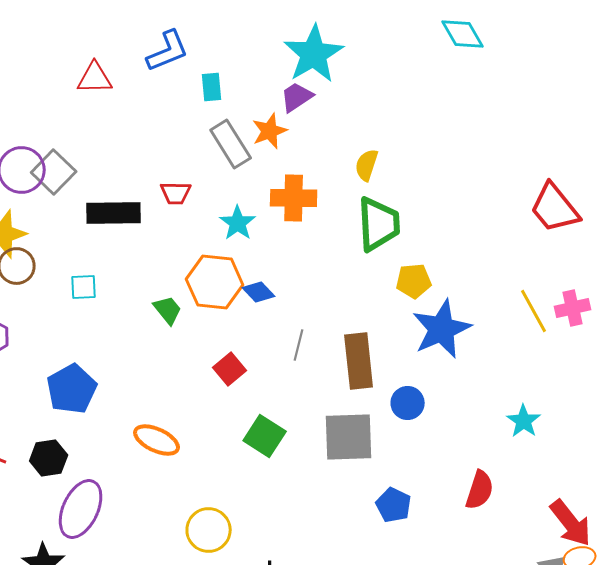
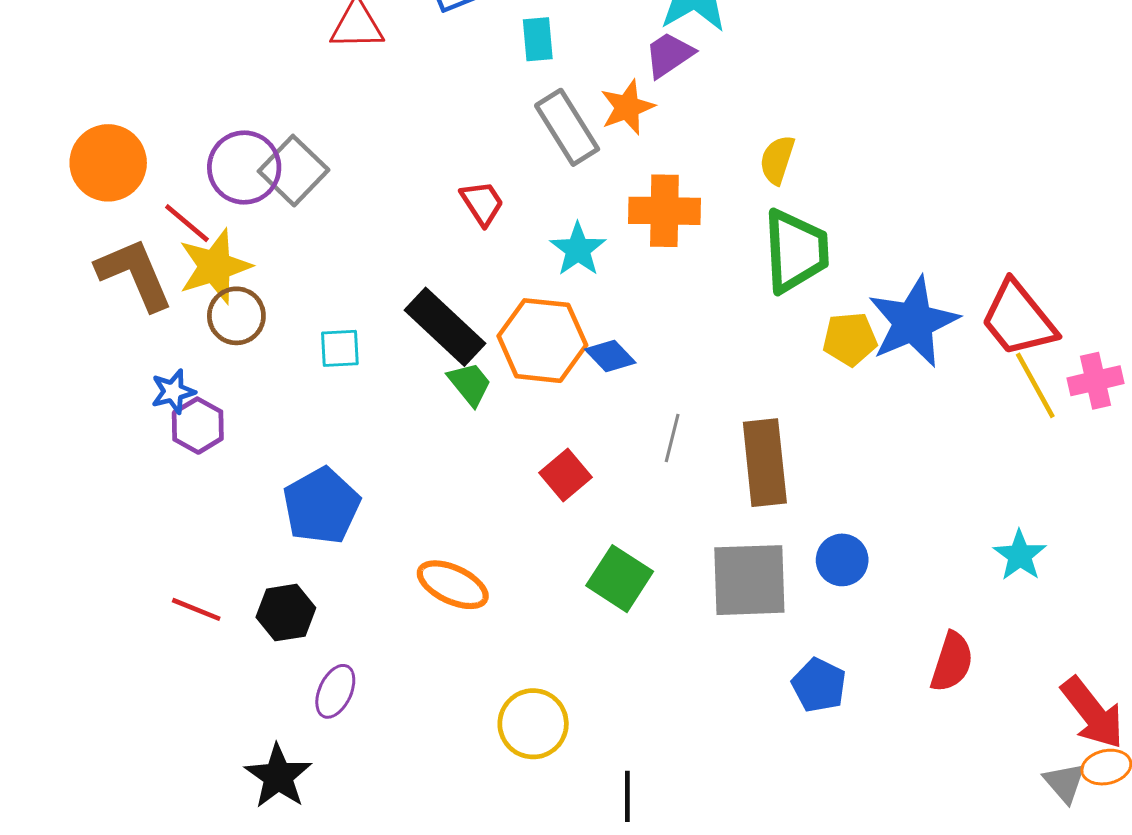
red trapezoid: (176, 193) -> (482, 203), turned -124
red trapezoid: (555, 208) -> (1018, 319), moved
black rectangle: (114, 213) -> (445, 327), moved, turned 44
blue star: (442, 329) -> (913, 322), moved
blue circle: (408, 403) -> (842, 560), moved
purple ellipse: (81, 509) -> (335, 691), size x0.6

